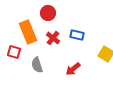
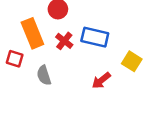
blue rectangle: (77, 35) -> (95, 37), size x1.5
red arrow: (73, 69) -> (101, 80), moved

